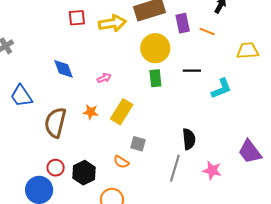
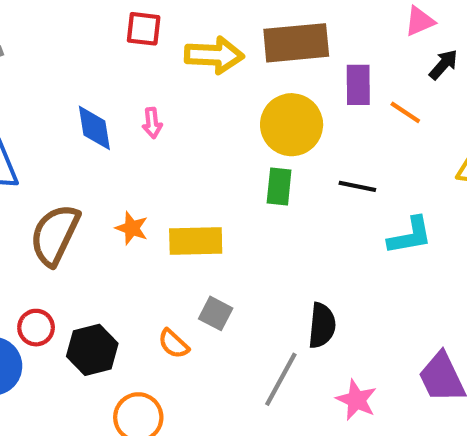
pink arrow: (104, 78) -> (152, 123), moved, turned 96
yellow rectangle: (122, 112) -> (196, 241), turned 45

